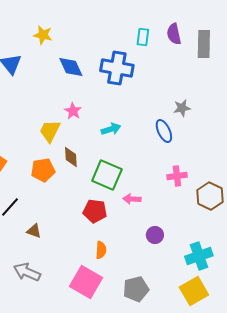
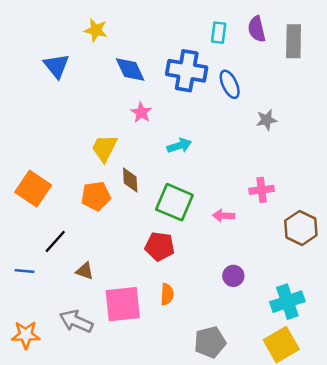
pink star: (73, 111) -> (141, 113), moved
blue ellipse: (164, 131) -> (230, 84), moved
pink cross: (177, 176) -> (262, 190), moved
pink arrow: (132, 199) -> (224, 216), moved
pink square: (86, 282) -> (123, 304), moved, turned -36

